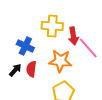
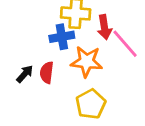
blue cross: (25, 46) -> (62, 37), moved, turned -36

